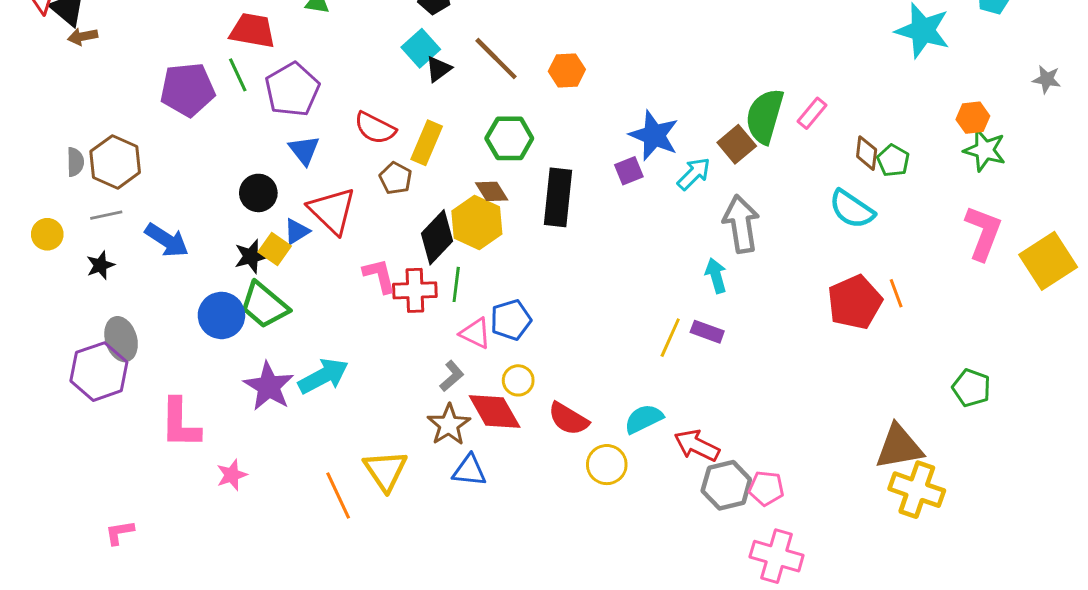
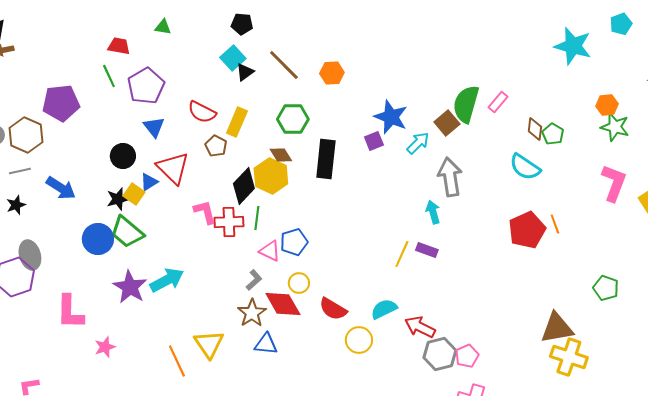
red trapezoid: (252, 31) -> (119, 46), size x0.7
purple pentagon: (187, 90) -> (61, 103), moved
pink pentagon: (766, 488) -> (467, 356), turned -30

